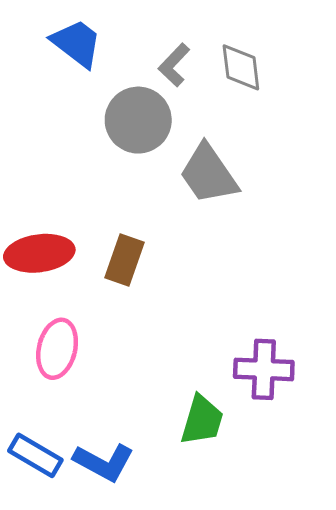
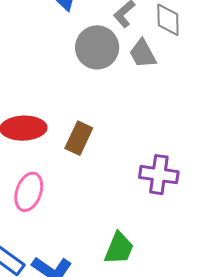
gray trapezoid: (209, 174) -> (143, 54), moved, size x0.7
purple cross: (264, 369) -> (159, 175), moved

